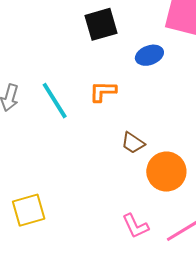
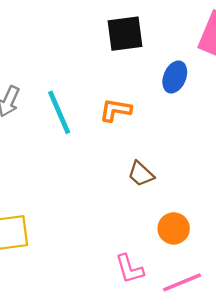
blue ellipse: (149, 55) -> (175, 77), turned -56
orange circle: (166, 172) -> (174, 228), moved, size x0.7

